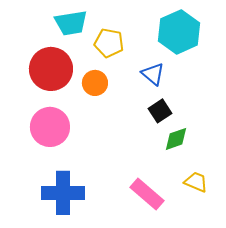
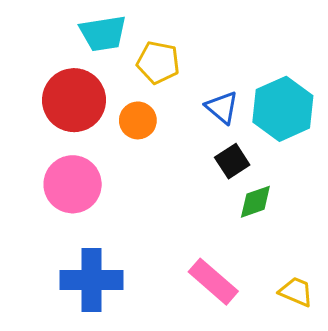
cyan hexagon: (179, 32) -> (283, 109), moved
yellow trapezoid: (196, 182) -> (296, 292), moved

